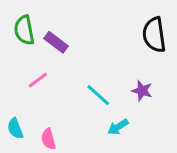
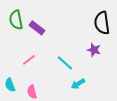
pink line: (38, 80) -> (29, 60), moved
purple star: (142, 91) -> (94, 50), moved

